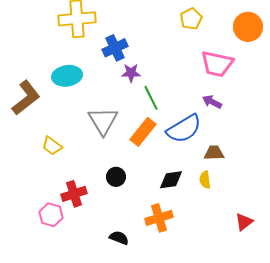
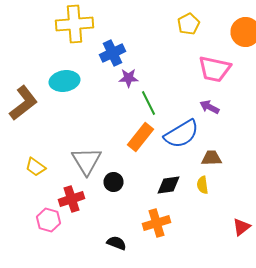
gray triangle: (103, 121) -> (86, 161), moved
yellow trapezoid: (52, 146) -> (36, 167), moved

